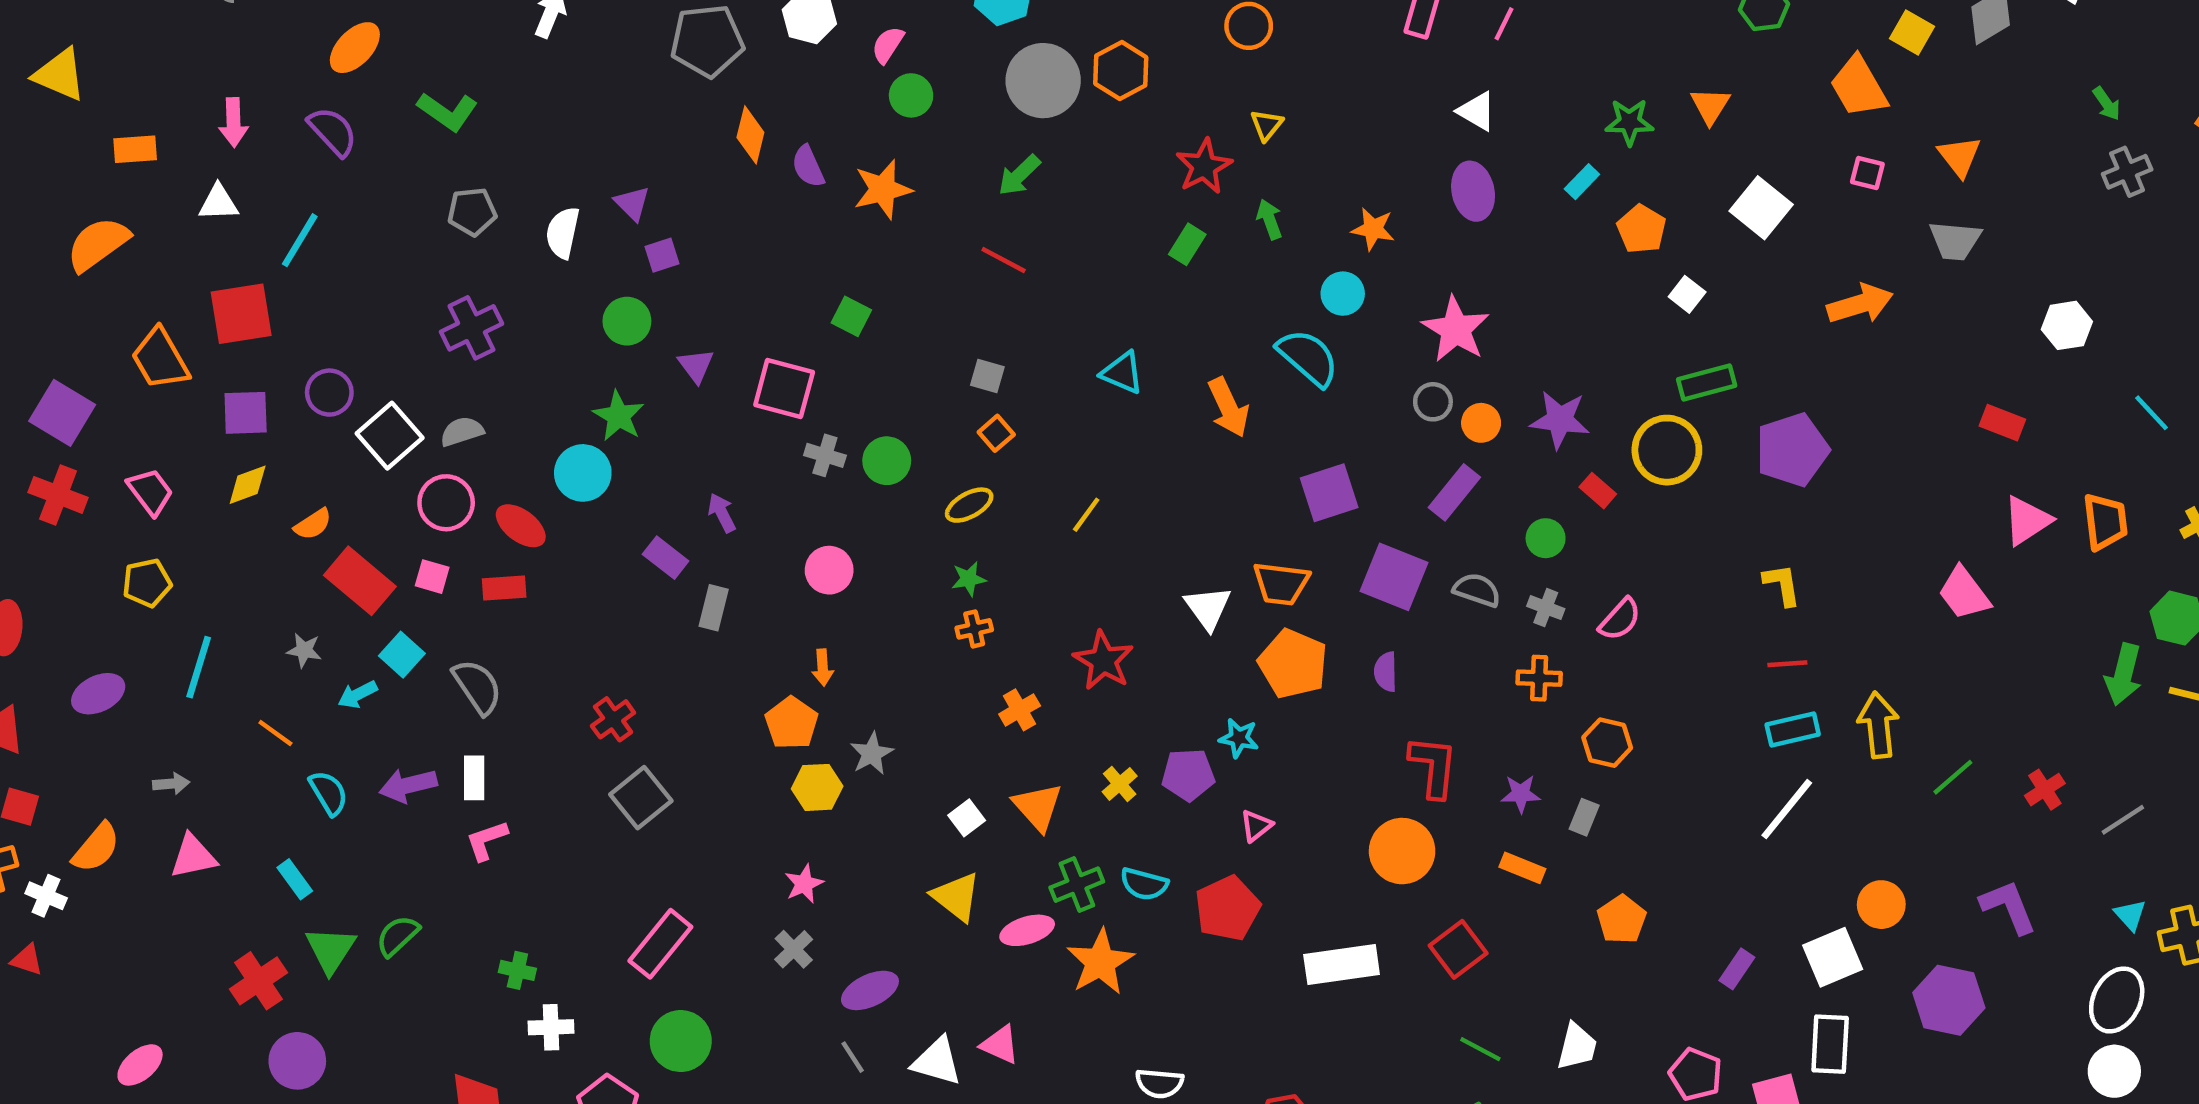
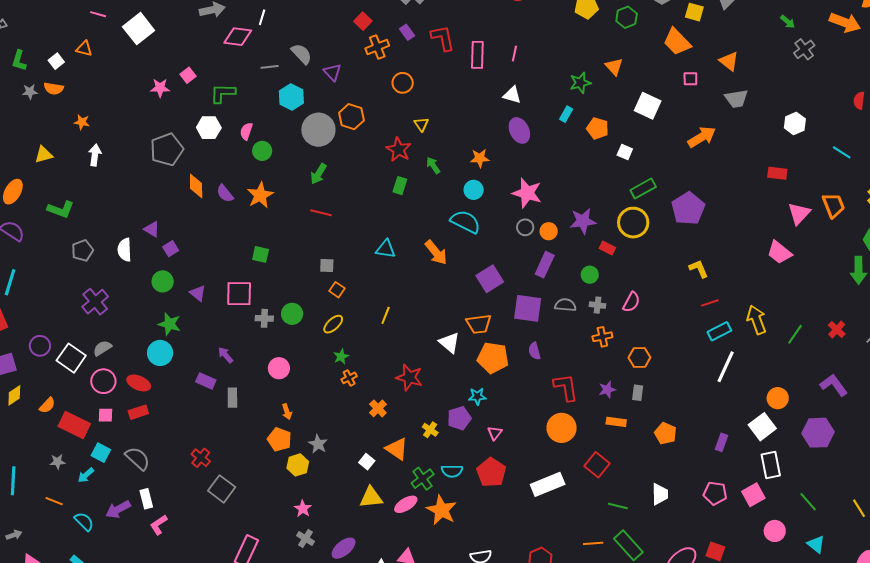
yellow triangle: (956, 897) -> (371, 497), turned -30

